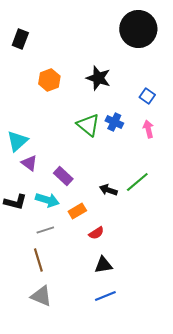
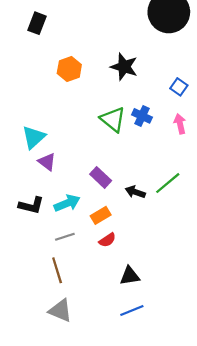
purple rectangle: (63, 176) -> (101, 177), moved
cyan arrow: (47, 200) -> (67, 203), turned -40
red semicircle: (96, 233) -> (107, 240), moved

